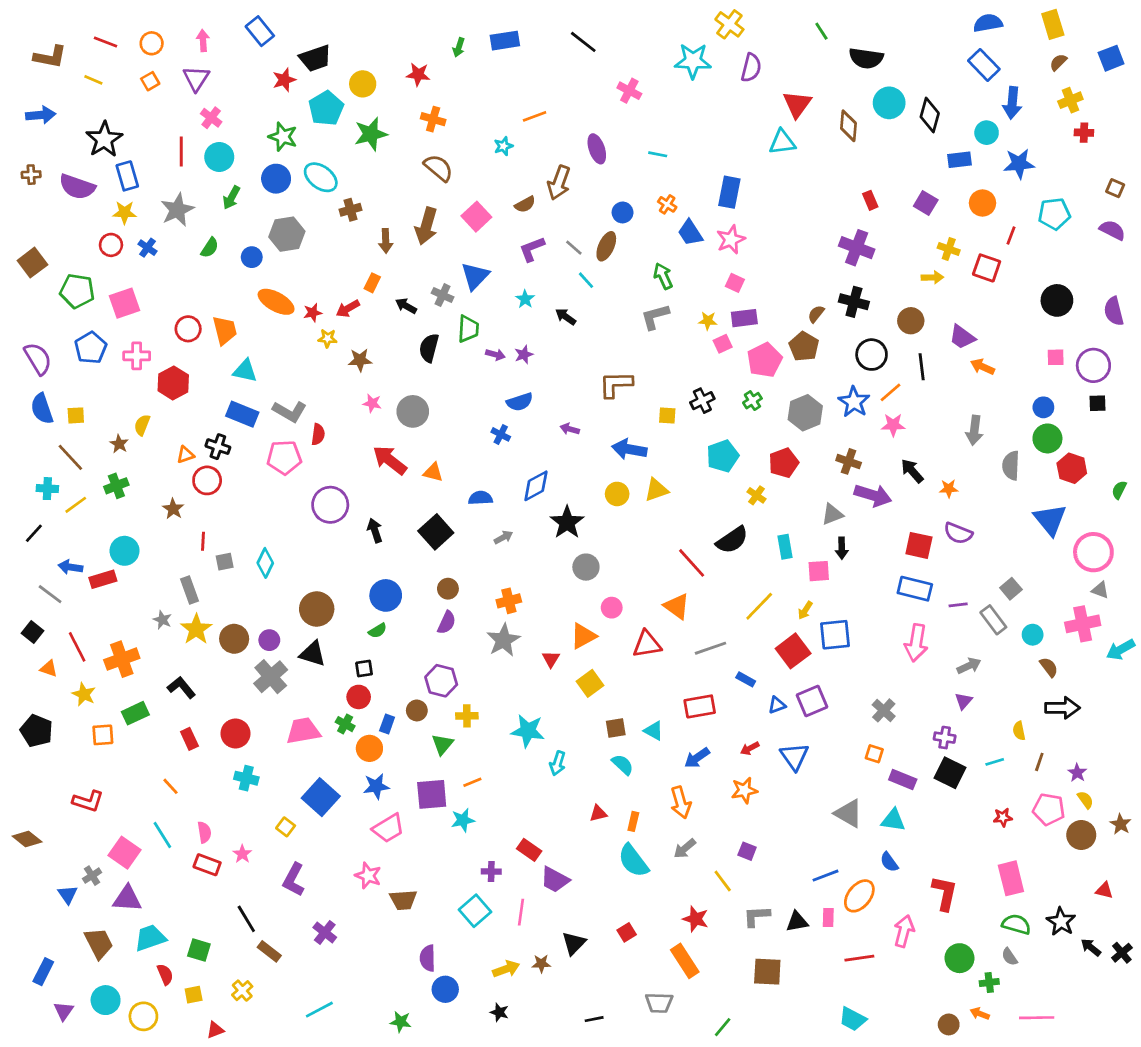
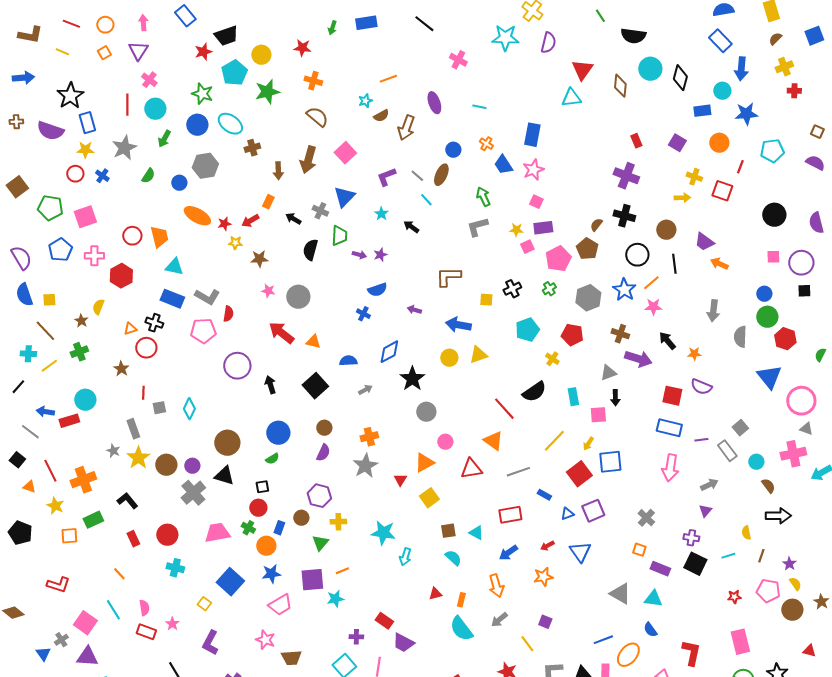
brown semicircle: (525, 204) -> (381, 116), moved
red pentagon: (784, 463) -> (572, 335), turned 30

